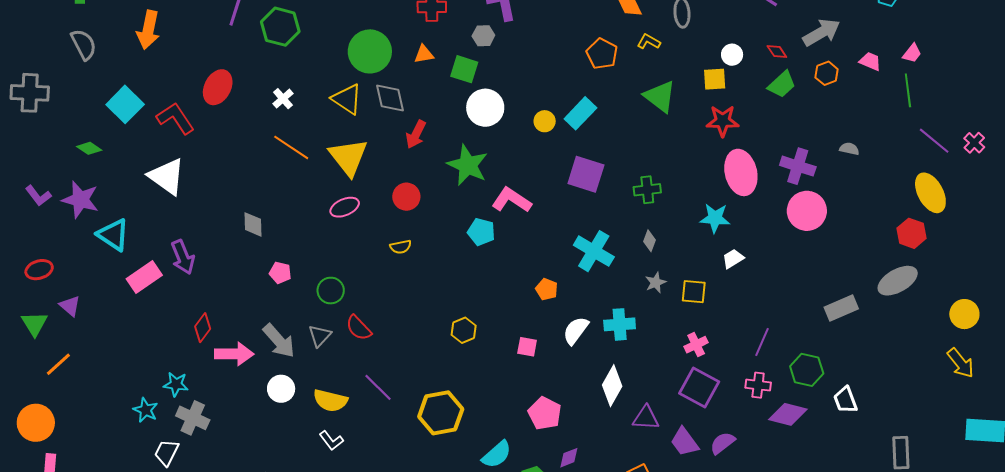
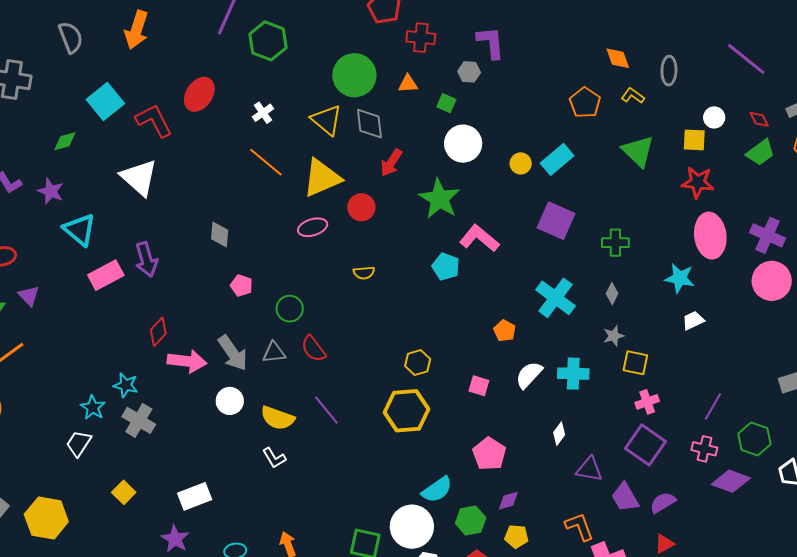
green square: (464, 69) -> (446, 103), size x0.7
green diamond: (89, 148) -> (65, 141), turned -55
yellow triangle: (348, 157) -> (322, 178), turned 39
red circle: (406, 197) -> (361, 207), moved
purple star: (80, 200) -> (51, 191), size x0.7
yellow square: (694, 292) -> (635, 363), moved
gray triangle: (320, 336) -> (274, 352), turned 35
white diamond: (612, 386) -> (559, 434), size x0.6
yellow hexagon: (441, 413) -> (407, 411), moved
white trapezoid: (167, 453) -> (79, 443), moved

